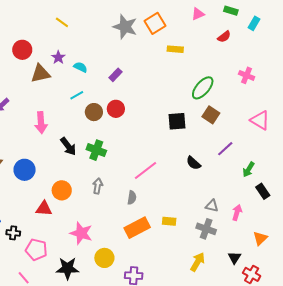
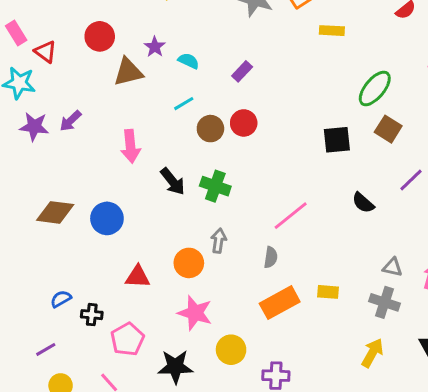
orange circle: (62, 190) -> (189, 263), moved
pink pentagon: (36, 250) -> (127, 339), turned 30

